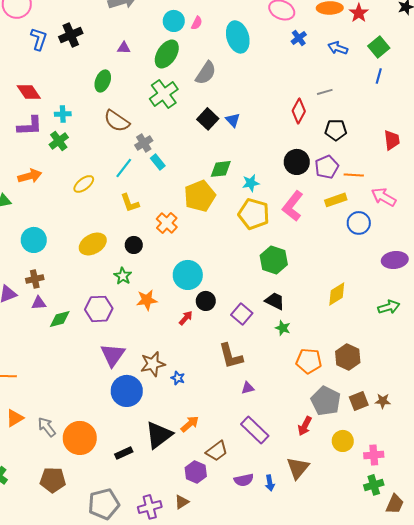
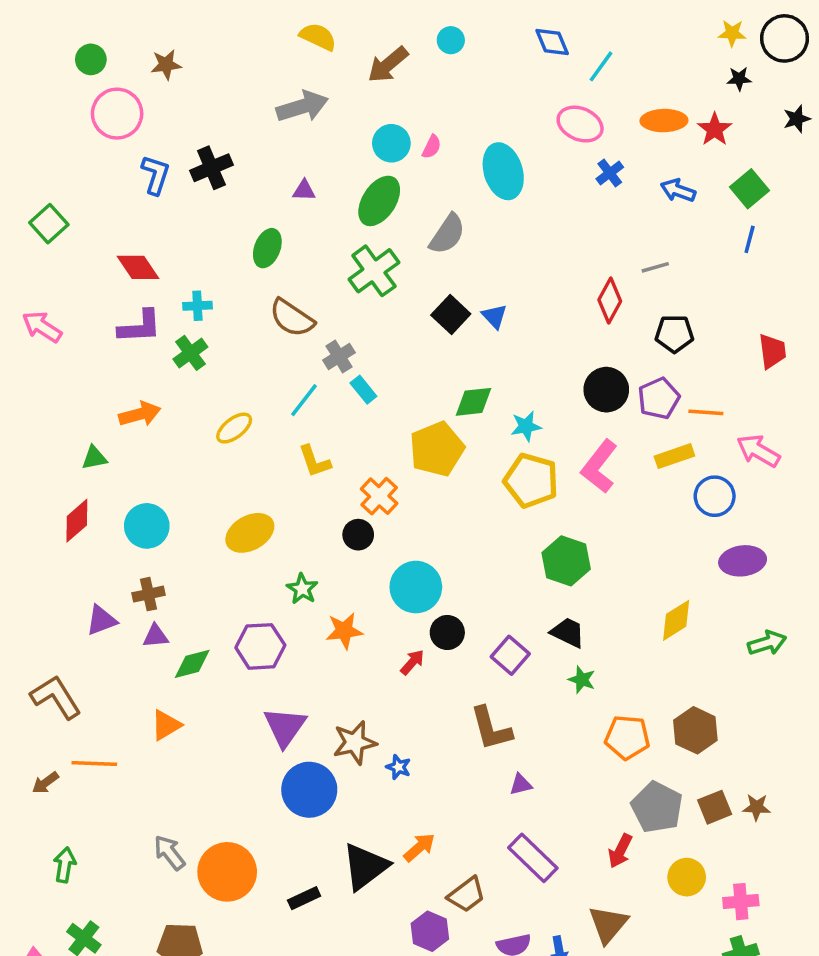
black circle: (134, 245) -> (358, 535), moved
purple ellipse: (395, 260) -> (743, 561), moved
orange triangle: (15, 418) -> (166, 725), moved

